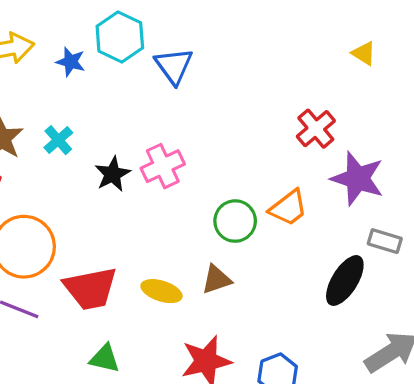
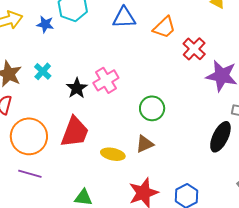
blue triangle: (174, 66) -> (124, 18), moved, turned -50
orange trapezoid: (288, 208) -> (164, 27), moved
red trapezoid: (90, 288) -> (75, 132), moved, turned -52

